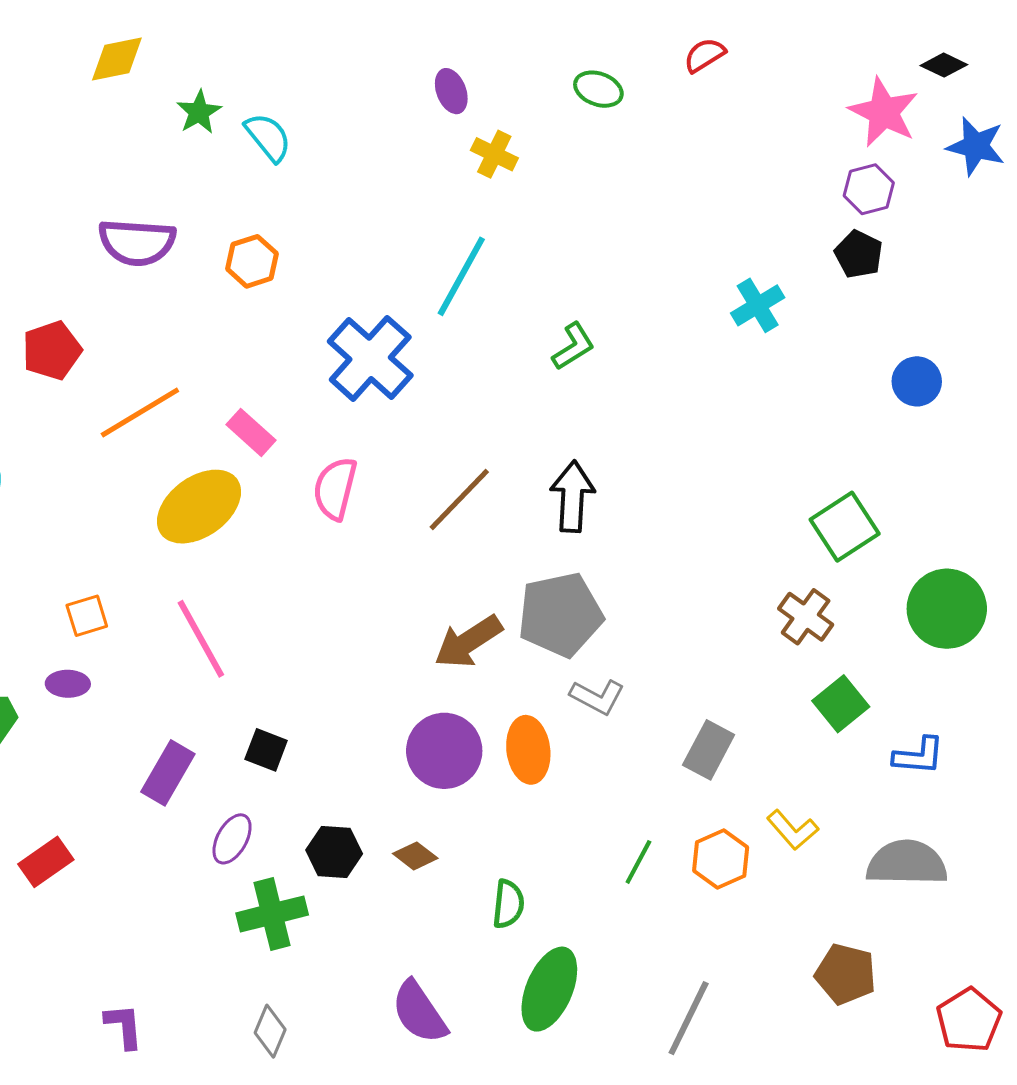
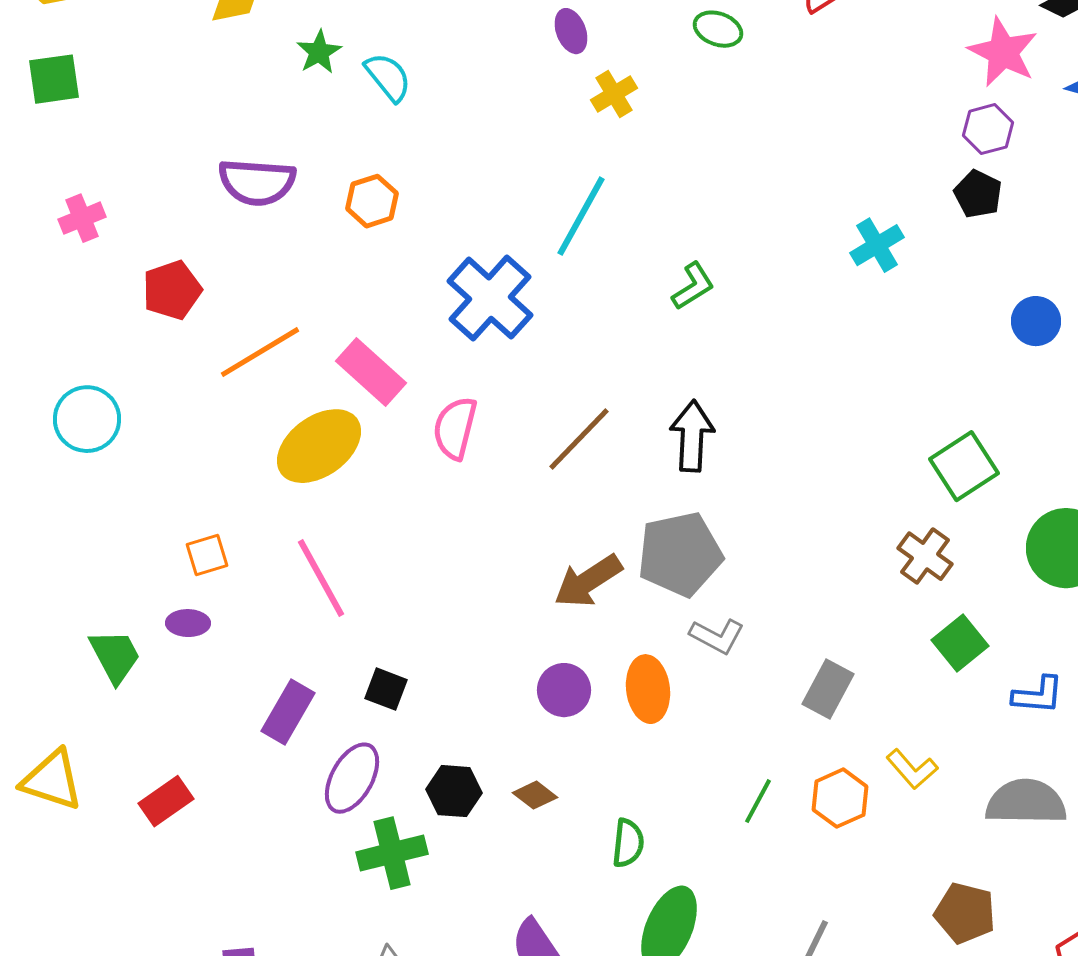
yellow cross: (494, 154) -> (614, 94), turned 33
pink rectangle: (251, 432) -> (371, 372), size x1.4
purple circle: (444, 751) -> (564, 690), size x0.7
purple ellipse: (232, 839) -> (352, 778), size x1.4

